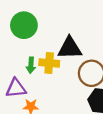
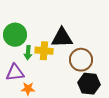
green circle: (24, 25) -> (15, 35), moved

